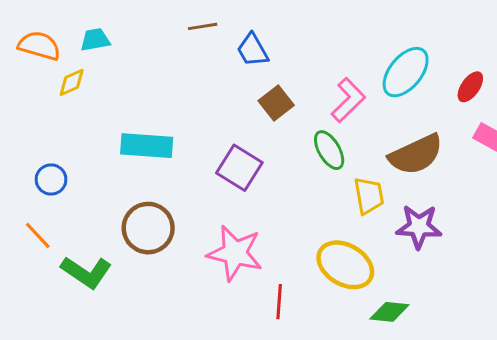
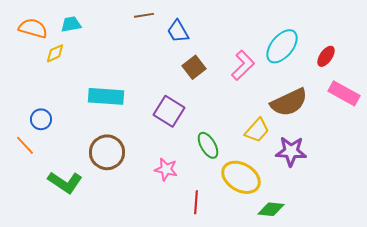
green ellipse: (329, 150) -> (208, 145), moved
yellow trapezoid: (369, 196) -> (257, 130), turned 52
orange line: (38, 235) -> (25, 145), moved
pink star: (235, 253) -> (166, 169), size x0.6

